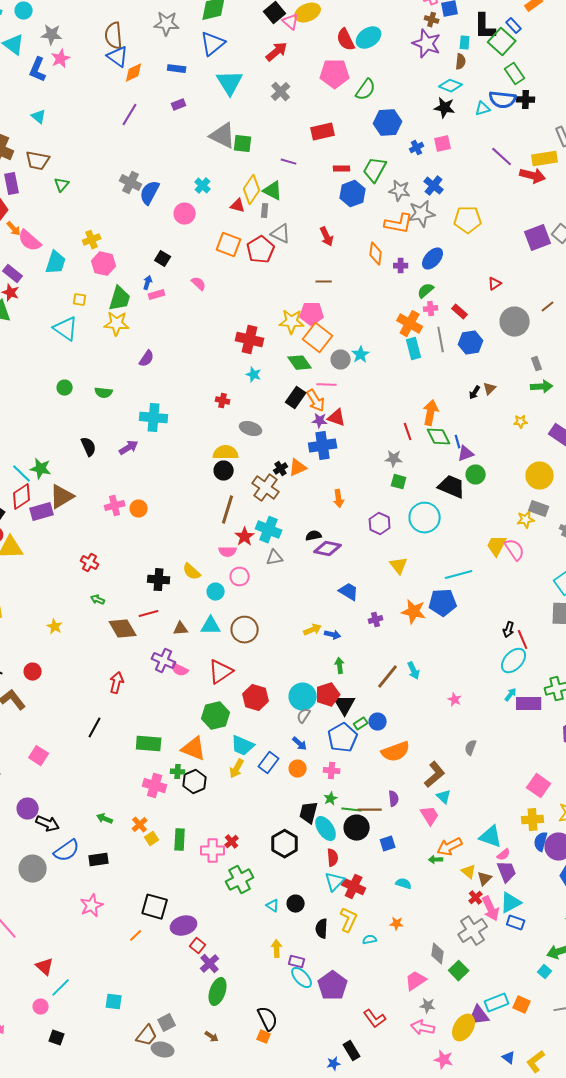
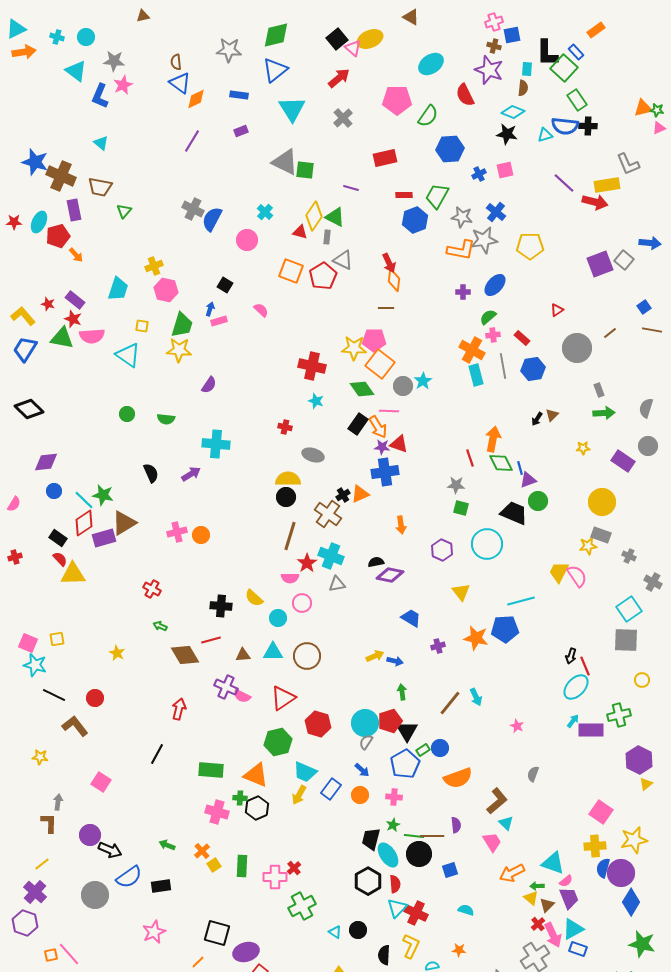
brown semicircle: (114, 36) -> (176, 62), size x0.6
red semicircle: (346, 40) -> (465, 95), moved
pink semicircle: (30, 241) -> (92, 336), moved, turned -45
orange diamond: (376, 254) -> (394, 280), moved
black hexagon: (285, 844) -> (368, 881), moved
green arrow: (436, 860) -> (537, 886), moved

